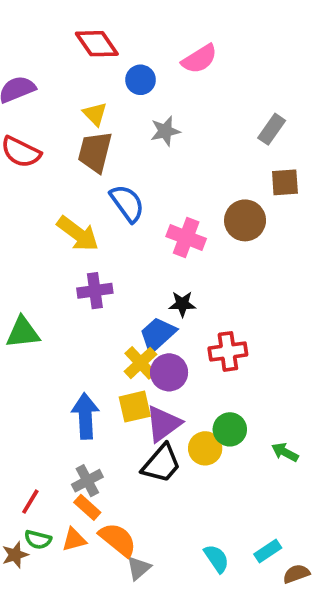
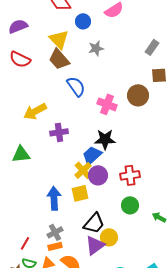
yellow triangle: (95, 114) -> (59, 39), size x1.5
brown trapezoid: (95, 152) -> (59, 59), turned -55
yellow arrow: (78, 234) -> (35, 111), moved, turned 115
black star: (182, 304) -> (105, 139), size x1.5
red cross: (228, 351) -> (130, 175), moved
purple triangle: (163, 424) -> (95, 245), moved
yellow circle: (205, 448) -> (109, 237), moved
orange rectangle: (87, 507) -> (55, 246), turned -56

